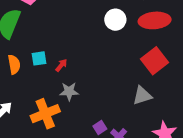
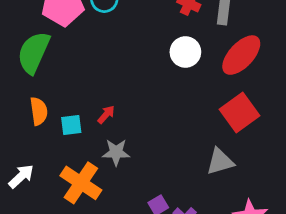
red ellipse: (155, 20) -> (241, 55), turned -44
cyan square: (39, 58) -> (71, 125), moved
orange cross: (45, 114) -> (81, 183), turned -36

